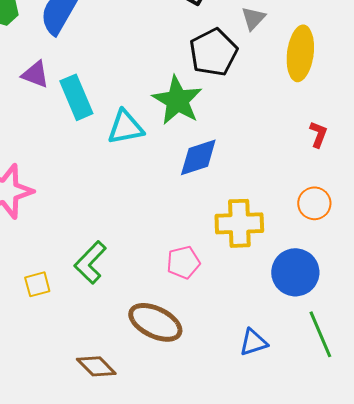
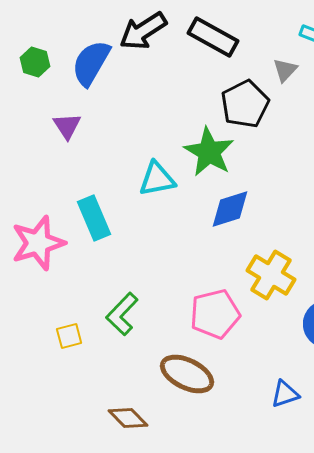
purple triangle: (35, 74) -> (67, 126), turned 36
cyan rectangle: (76, 97) -> (94, 218), moved
yellow cross: (239, 223) -> (271, 275), turned 33
pink pentagon: (183, 262) -> (215, 314), size x1.5

